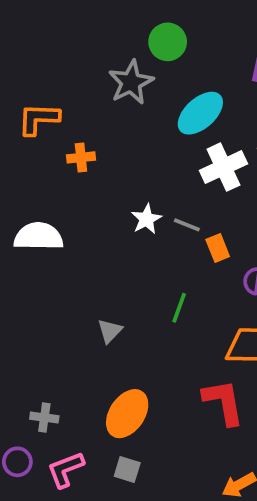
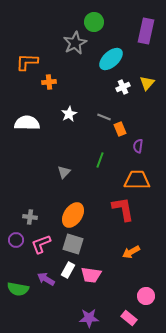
white cross: (223, 167) -> (123, 87), size x0.6
white star: (146, 219) -> (69, 114), moved
gray square: (127, 470) -> (73, 244), size x1.5

